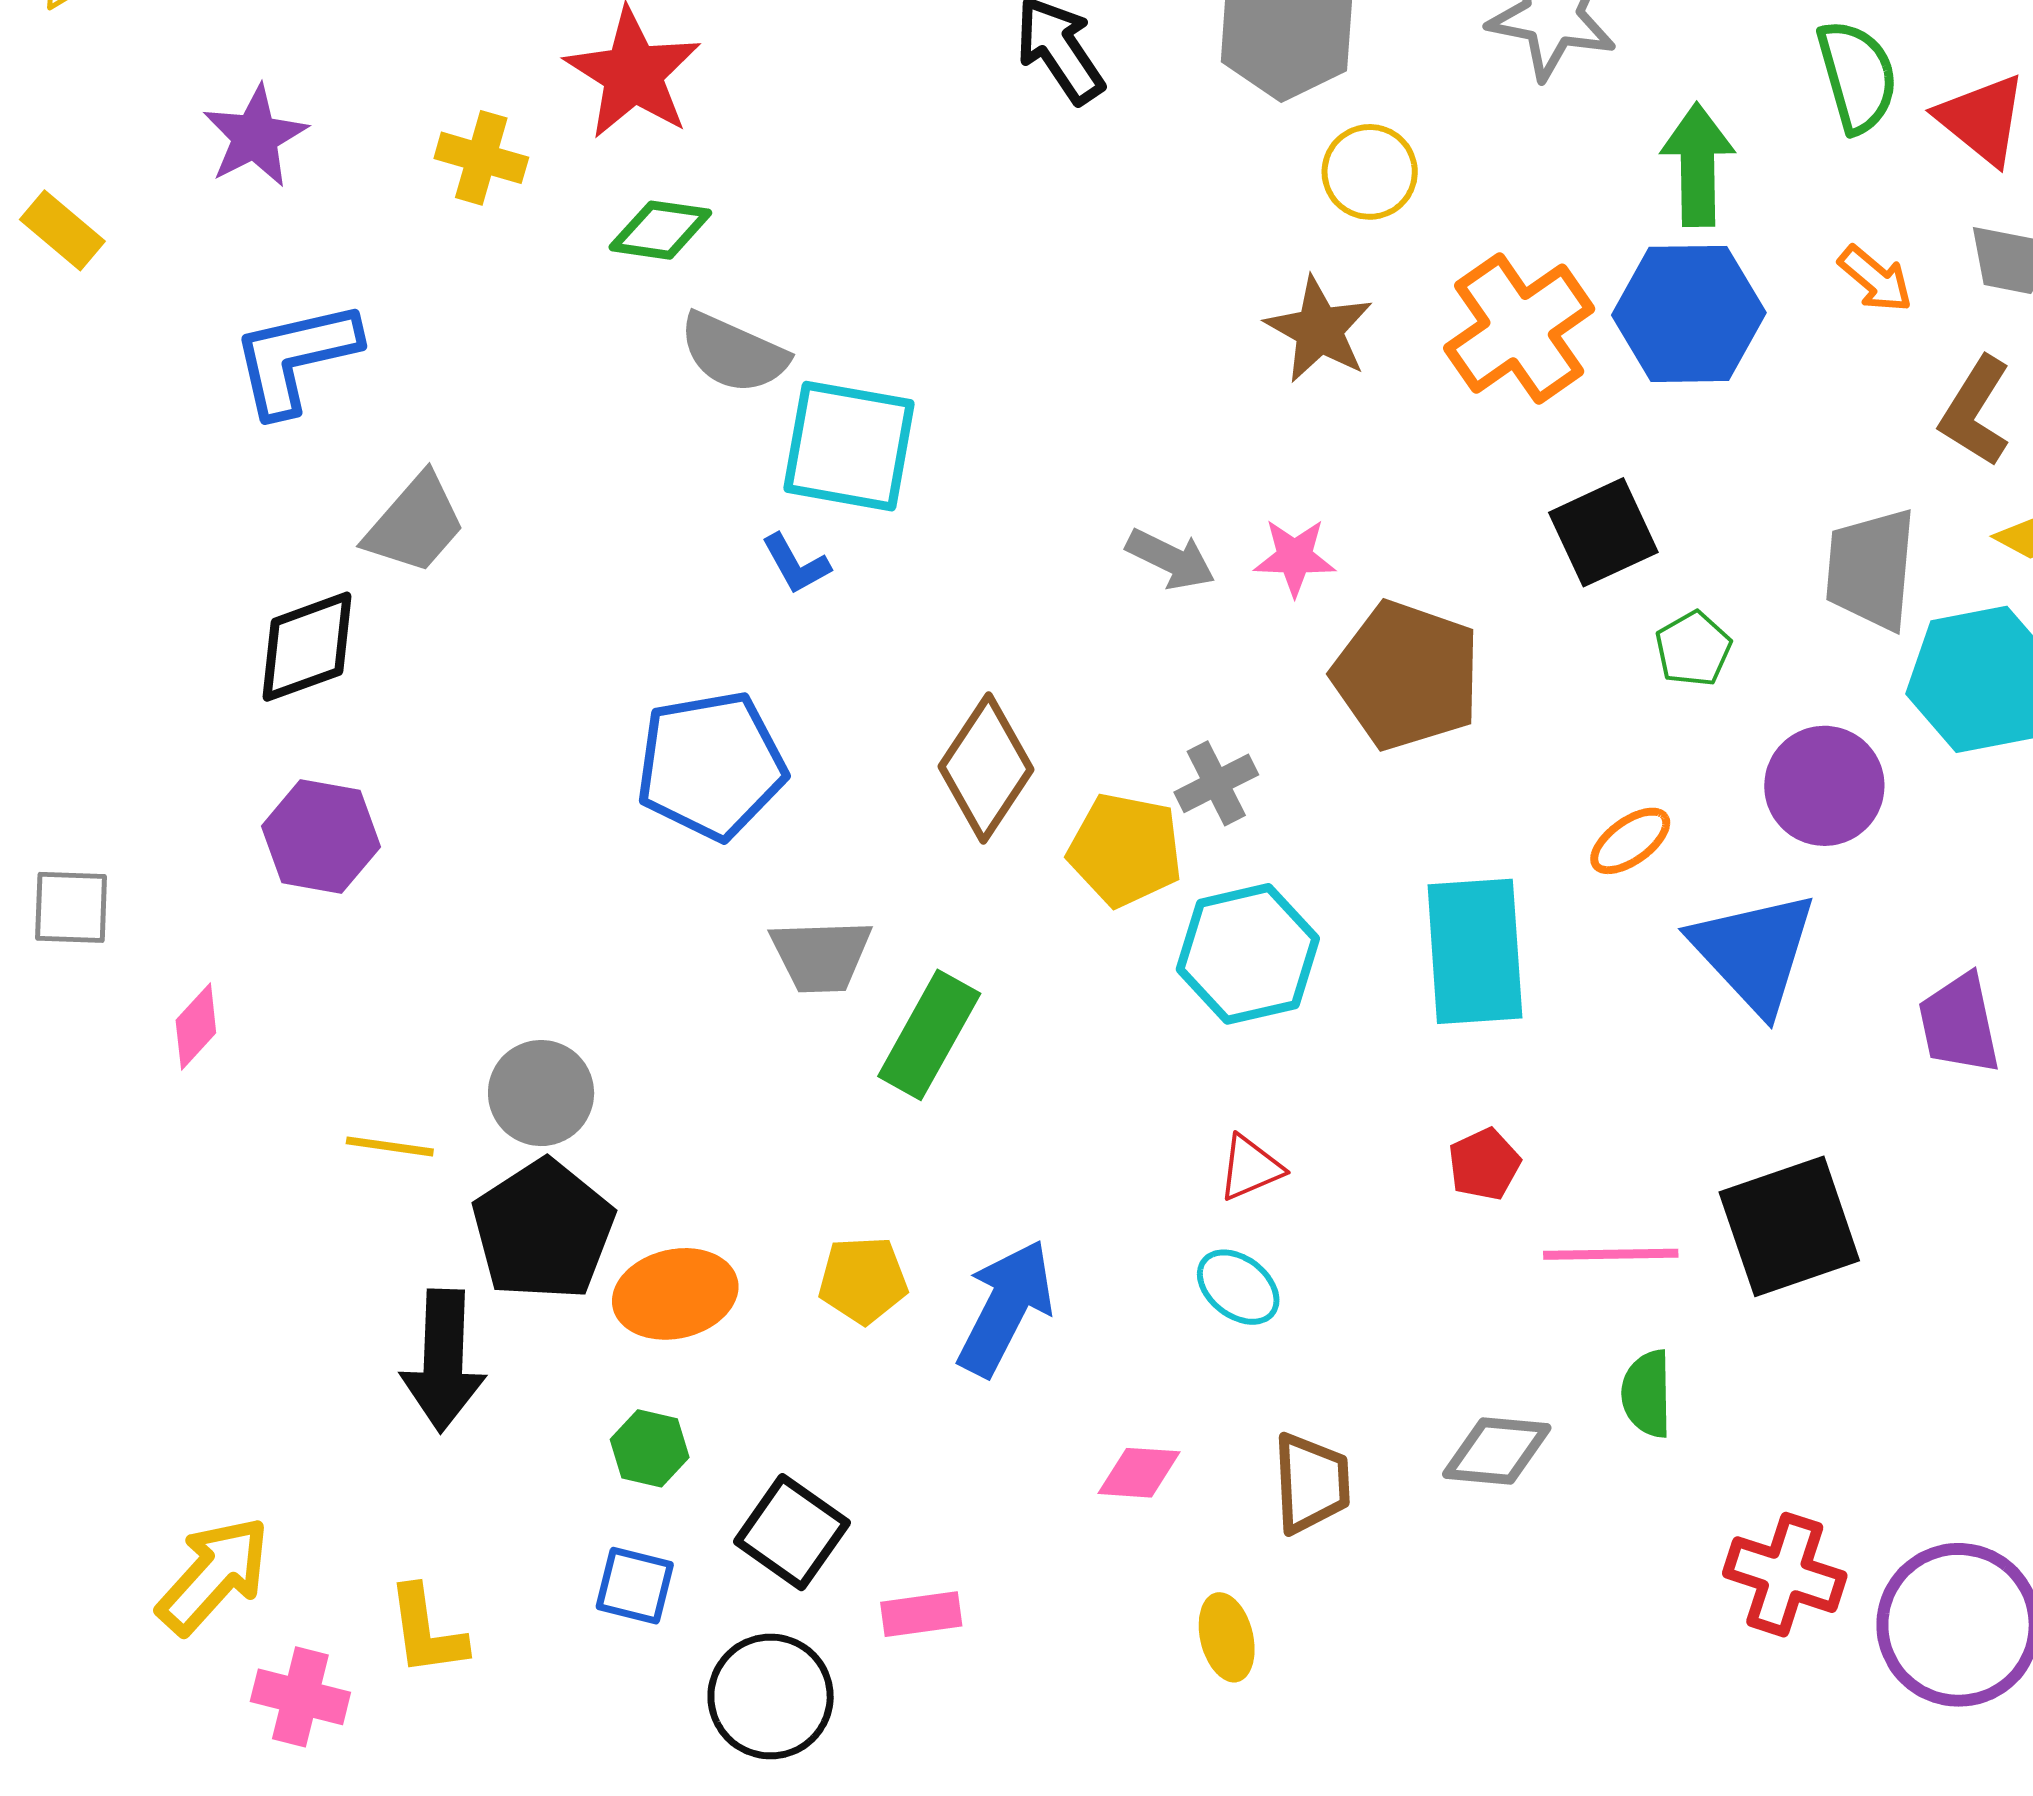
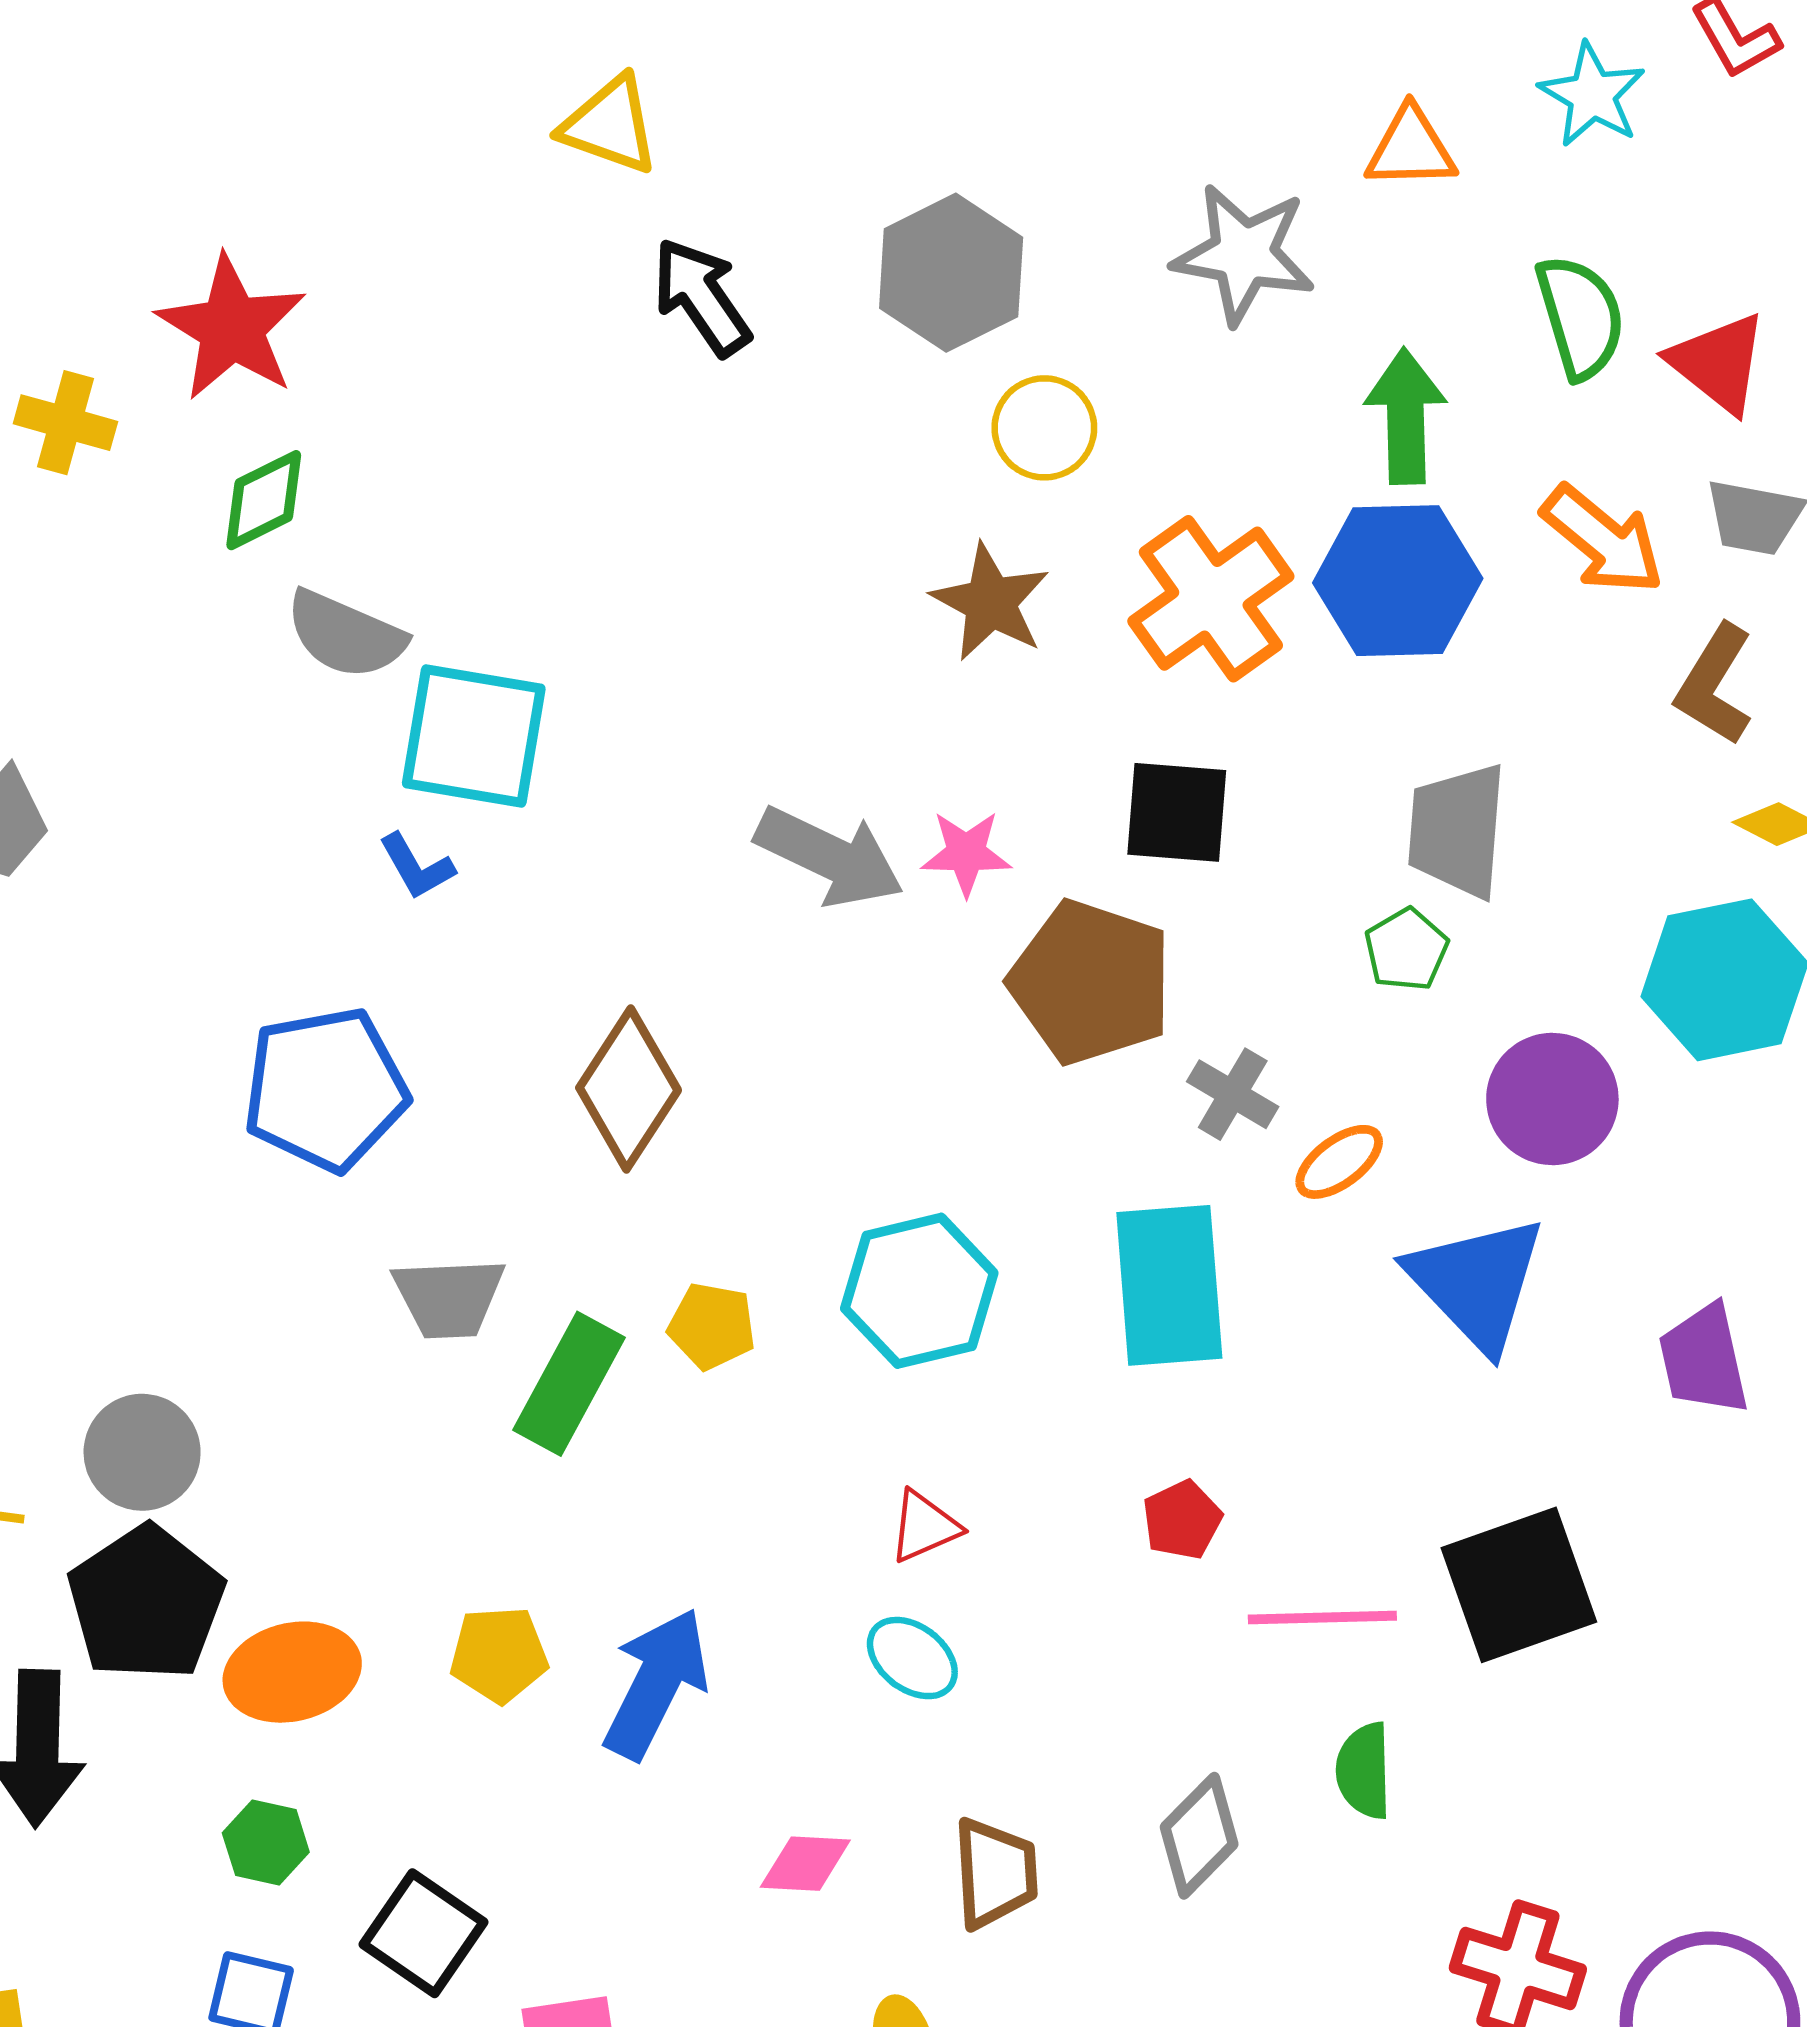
green diamond: (660, 230) -> (264, 500), turned -34
orange arrow: (1875, 279) -> (1603, 540), size x1.5
black square: (1603, 532) -> (1177, 812), moved, turned 30
gray arrow: (1171, 559) -> (830, 857), size x1.5
gray trapezoid: (1871, 569) -> (1457, 830), moved
gray cross: (1216, 783) -> (1233, 1094), moved, turned -32
yellow pentagon: (1125, 850) -> (712, 1326), moved, size x0.7
gray diamond: (1497, 1451) -> (1199, 1836), turned -50

